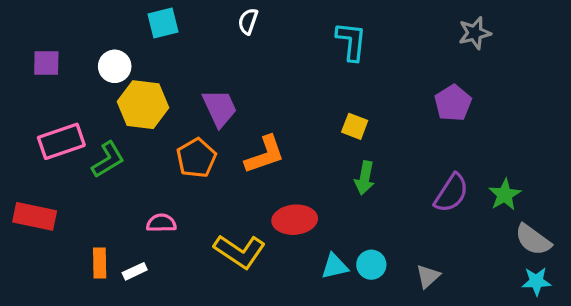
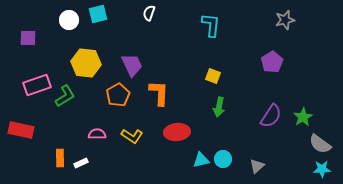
white circle: (115, 66) -> (69, 20), moved
orange L-shape: (265, 155) -> (159, 93), turned -68
yellow L-shape: (240, 251) -> (132, 136), moved, size x0.7

